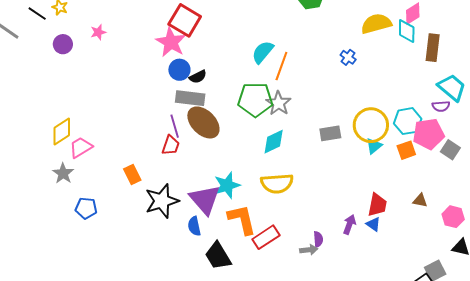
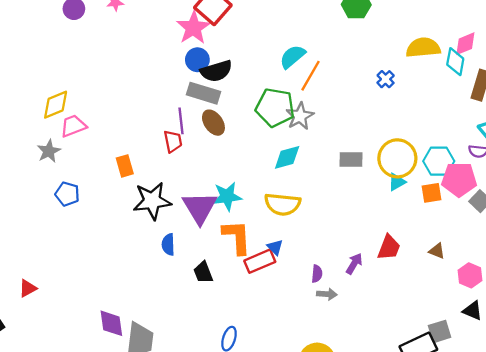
black semicircle: (198, 77) -> (216, 71), size x1.6
brown ellipse: (203, 122) -> (213, 123), size x0.7
red trapezoid: (171, 145) -> (173, 141), turned -40
blue triangle: (373, 224) -> (275, 247), moved
blue semicircle: (194, 226) -> (168, 244), moved
gray arrow: (309, 250) -> (327, 294), moved
black trapezoid: (218, 256) -> (203, 272), size x0.7

